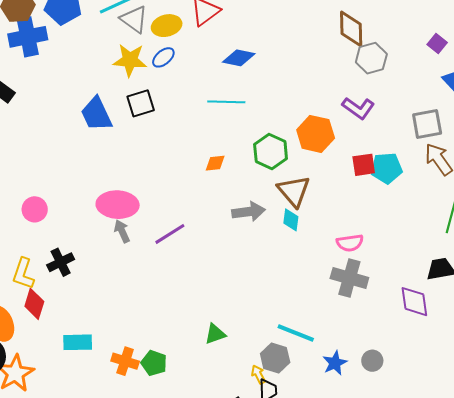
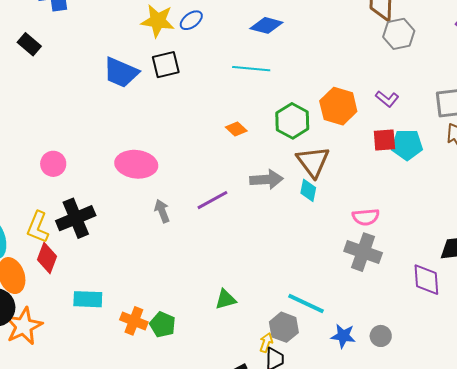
purple L-shape: (358, 108) -> (387, 99), moved, size x0.7
blue trapezoid: (96, 114) -> (121, 73), turned -45
orange diamond: (215, 163) -> (236, 129), turned 45
gray arrow: (122, 231) -> (162, 211), moved
purple line: (170, 234) -> (212, 200), moved
black cross: (61, 262) -> (76, 218), size x1.4
blue star: (335, 363) -> (343, 336), turned 30
yellow arrow: (258, 374) -> (266, 343), turned 42

